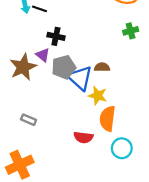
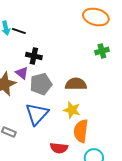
brown semicircle: (102, 67) -> (76, 84), size x1.5
blue triangle: (80, 78) -> (37, 114), moved, turned 30

